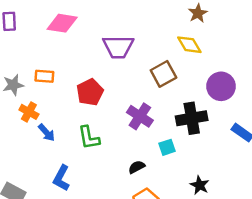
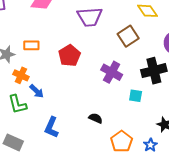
green L-shape: (89, 138) -> (17, 104), moved
cyan square: (167, 147) -> (136, 96), turned 32
black semicircle: (137, 167) -> (96, 118), moved, turned 56

